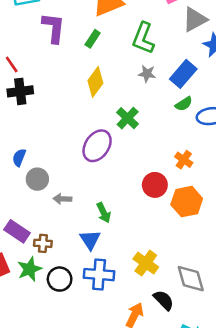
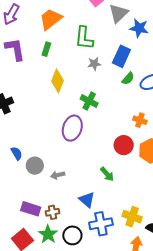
blue semicircle: (19, 158) -> (17, 153), turned 144
green arrow: (104, 213) -> (107, 174), moved
yellow cross: (146, 263) -> (132, 217), moved

